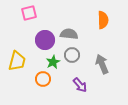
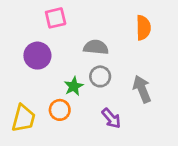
pink square: (29, 13) -> (56, 18), moved
purple circle: (45, 40) -> (37, 56), moved
yellow trapezoid: (17, 61) -> (23, 118), moved

